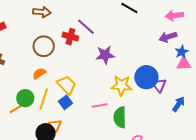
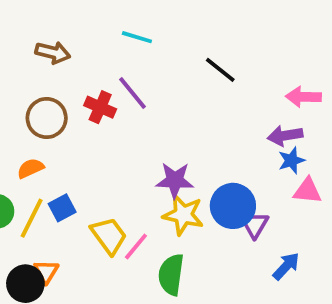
blue star: (182, 52) -> (291, 160), moved
purple star: (105, 55) -> (175, 180), moved
yellow trapezoid: (67, 85) -> (109, 236), moved
blue square: (66, 102) -> (62, 208), moved
pink line: (100, 106) -> (136, 247), turned -49

